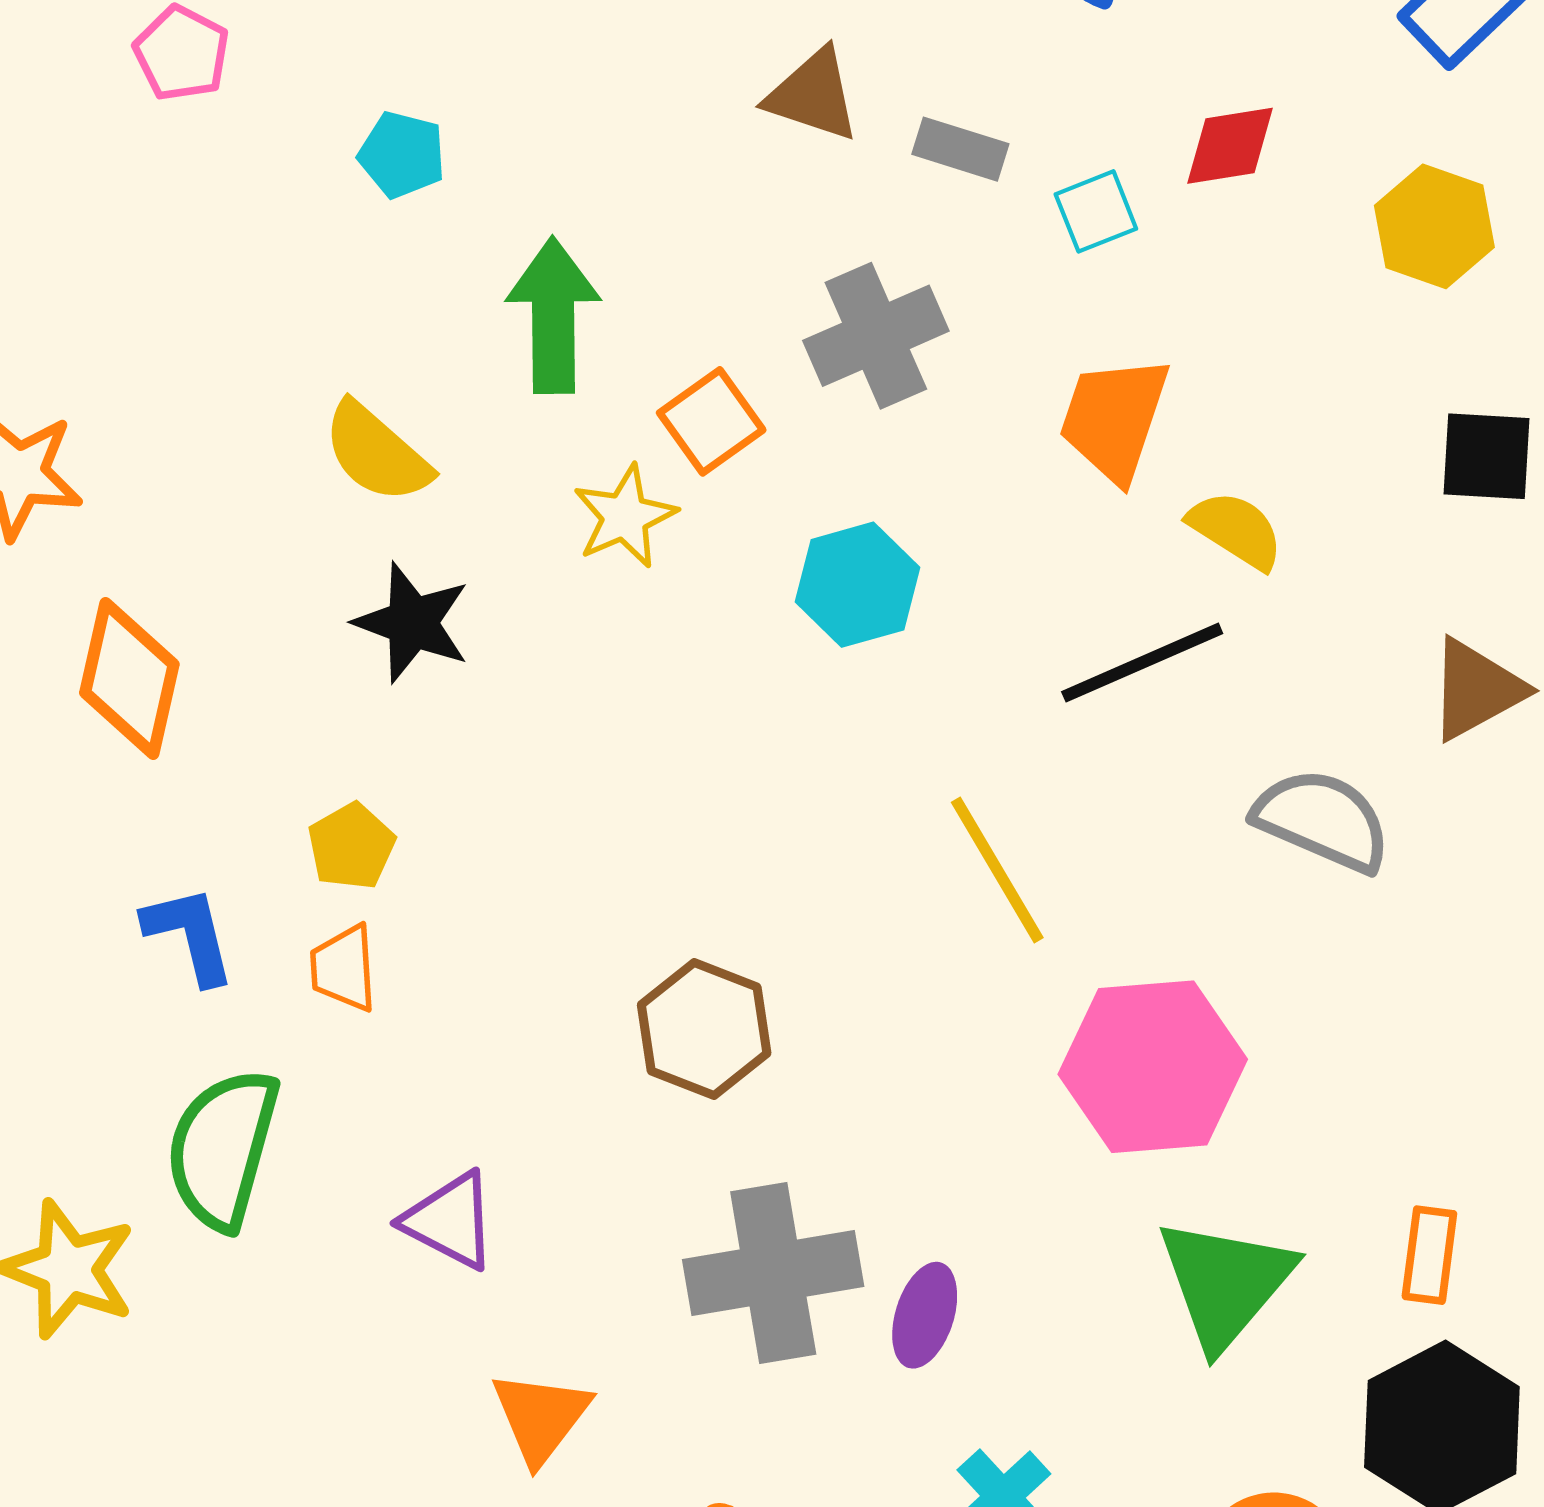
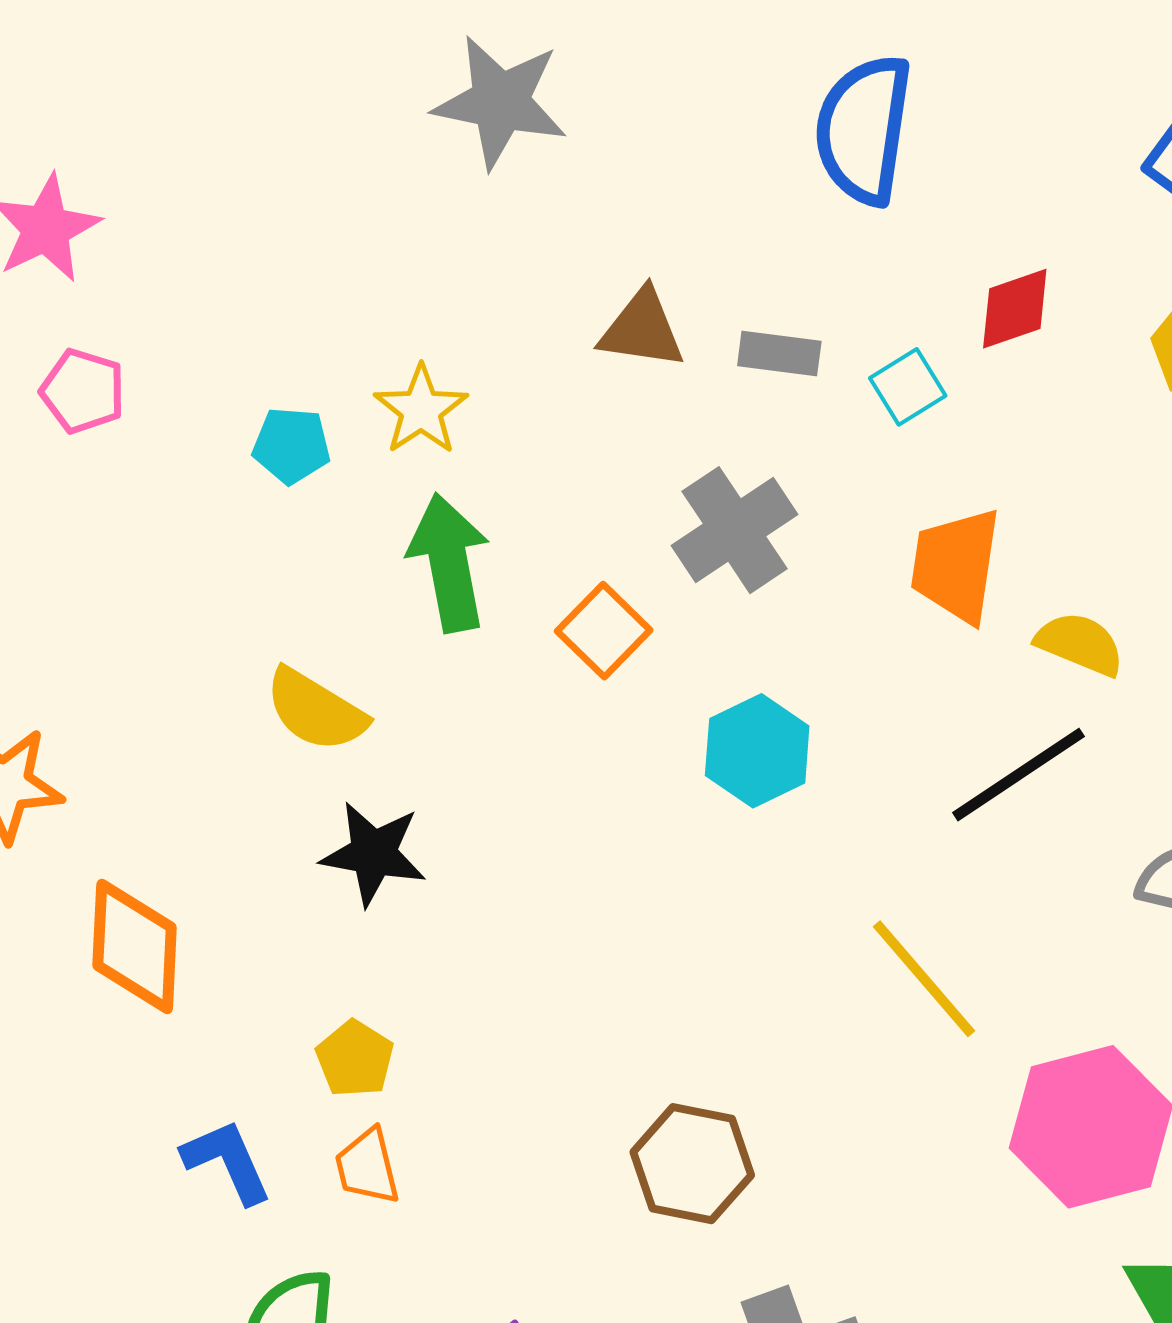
yellow star: (625, 517) -> (421, 410), moved

